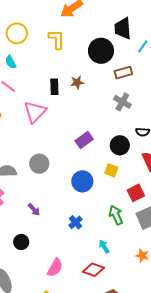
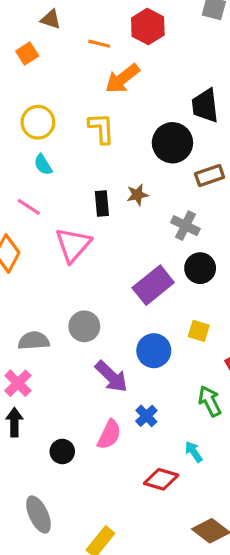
cyan semicircle: (11, 62) -> (43, 165), moved
gray cross: (122, 102) -> (185, 226), moved
purple rectangle: (84, 140) -> (153, 285), size x1.4
black circle: (120, 145) -> (200, 268), moved
purple arrow: (34, 209) -> (111, 377), moved, size x1.6
pink semicircle: (55, 268) -> (109, 435), moved
red diamond: (93, 270) -> (161, 479), moved

